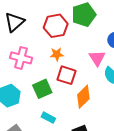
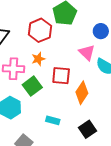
orange star: (57, 54) -> (38, 59), moved
green square: (42, 89) -> (32, 86), moved

